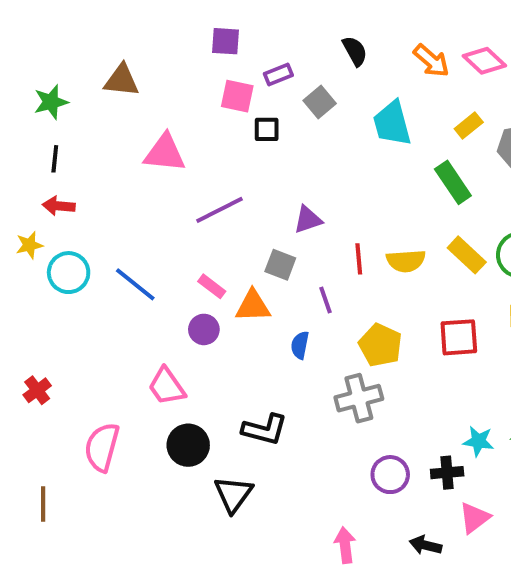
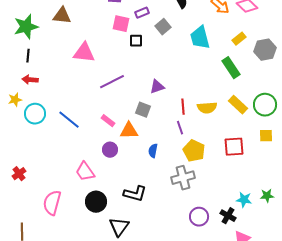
green star: (51, 102) -> (26, 27), size x1.4
purple line: (325, 300) -> (180, 128), moved
purple circle: (204, 329) -> (110, 150), moved
black cross: (447, 473) -> (228, 216), turned 35

